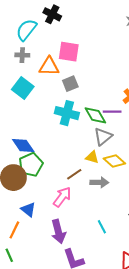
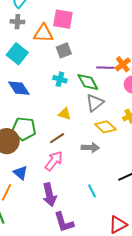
purple line: (112, 112) -> (105, 68), moved
cyan cross: (67, 113) -> (60, 79), size x0.6
blue diamond: (23, 145) -> (19, 88), moved
yellow triangle: (92, 157) -> (65, 114), moved
green pentagon: (31, 165) -> (24, 129), turned 30
brown line: (74, 174) -> (57, 138), moved

